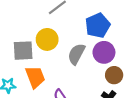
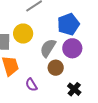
brown circle: (114, 75) -> (56, 68), moved

